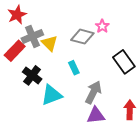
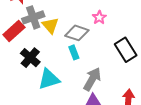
pink star: (102, 26) -> (99, 17), moved
gray diamond: (82, 37) -> (77, 33), moved

